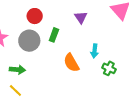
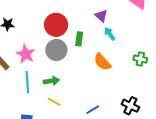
red circle: (35, 16) -> (56, 25), size x1.5
cyan arrow: (95, 51) -> (110, 34), moved, turned 152

